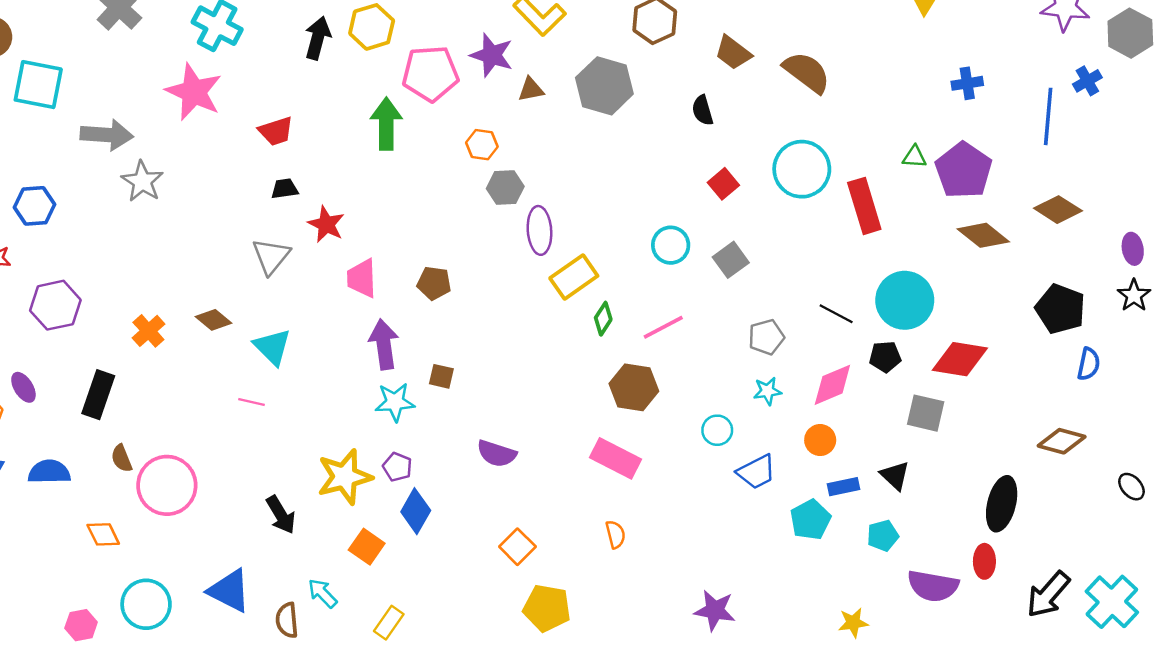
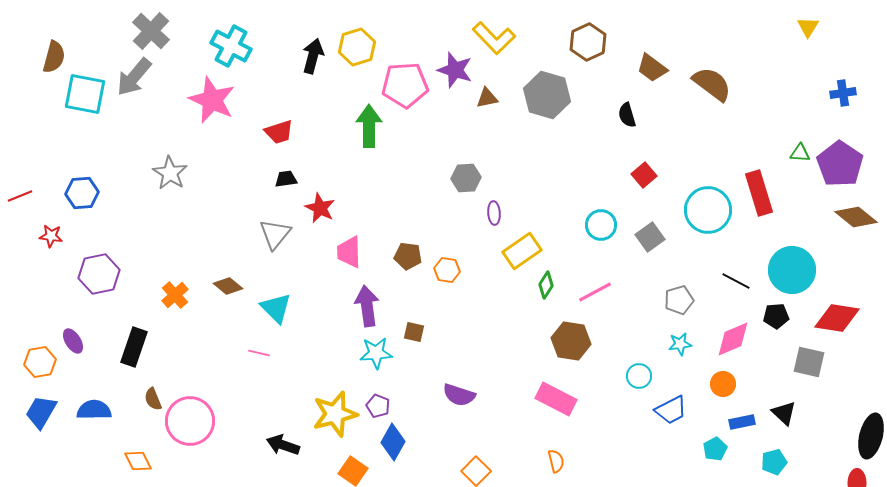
gray arrow: (107, 135) -> (134, 77), moved, turned 126
orange hexagon: (482, 145) -> (447, 270), moved
cyan circle: (802, 169) -> (708, 210), moved
purple ellipse: (539, 230) -> (494, 213), size x0.6
black arrow: (281, 515) -> (283, 445), turned 140
cyan pentagon: (810, 520) -> (715, 449), size x0.7

